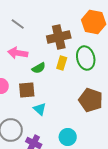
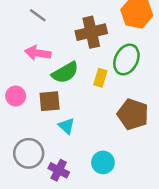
green ellipse: (86, 58) -> (126, 60), turned 40
yellow rectangle: (62, 63) -> (100, 78), moved
green semicircle: (39, 68) -> (65, 73), size x1.5

